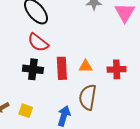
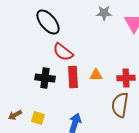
red semicircle: (38, 42) -> (63, 52), moved
brown semicircle: (88, 97) -> (120, 105), moved

